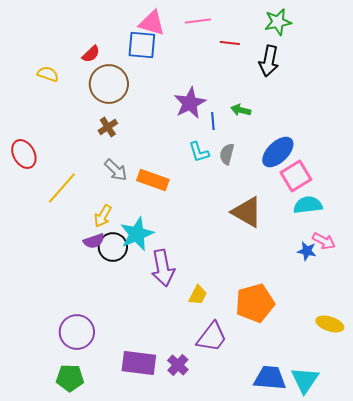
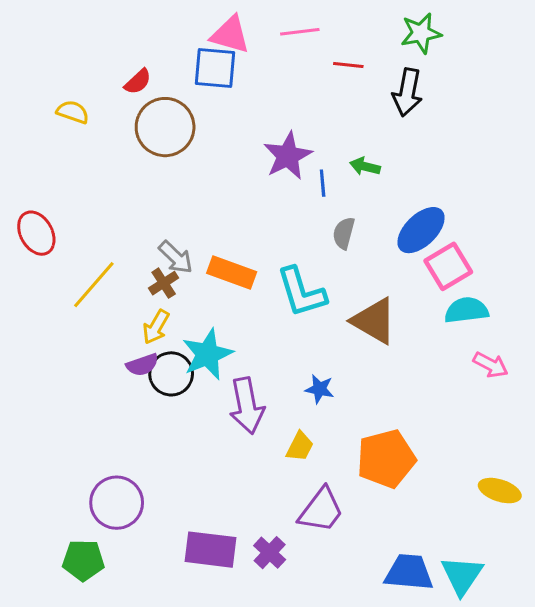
brown cross: (108, 127) -> (164, 283), moved
cyan L-shape: (199, 152) -> (301, 292), moved, size x1.6
blue star: (307, 251) -> (320, 389), moved
green pentagon: (70, 378) -> (83, 560), moved

